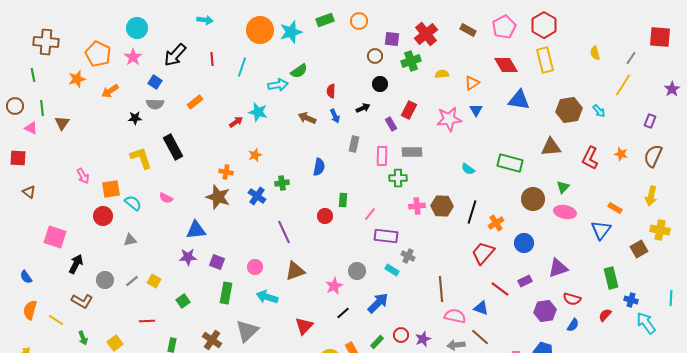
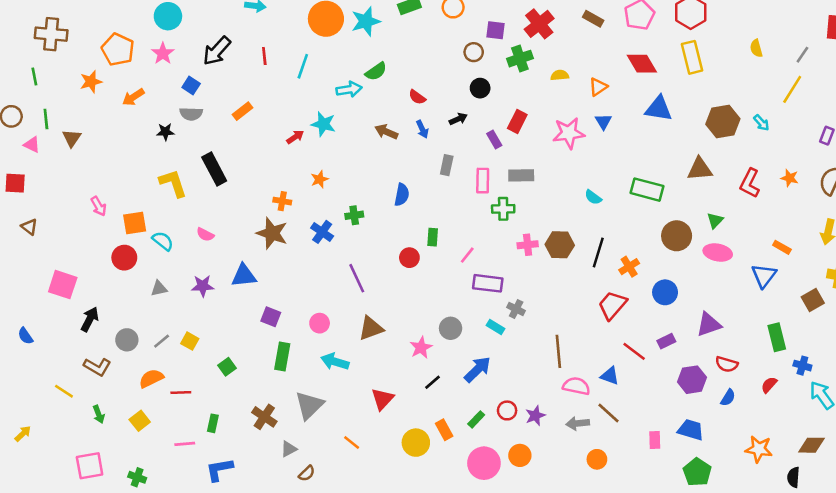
red semicircle: (331, 91) -> (417, 97), turned -56
purple star: (188, 257) -> (203, 286), moved
orange semicircle: (30, 310) -> (151, 378), moved, turned 48

